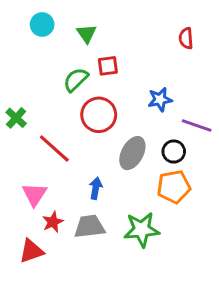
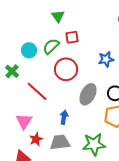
cyan circle: (42, 24) -> (29, 50), moved

